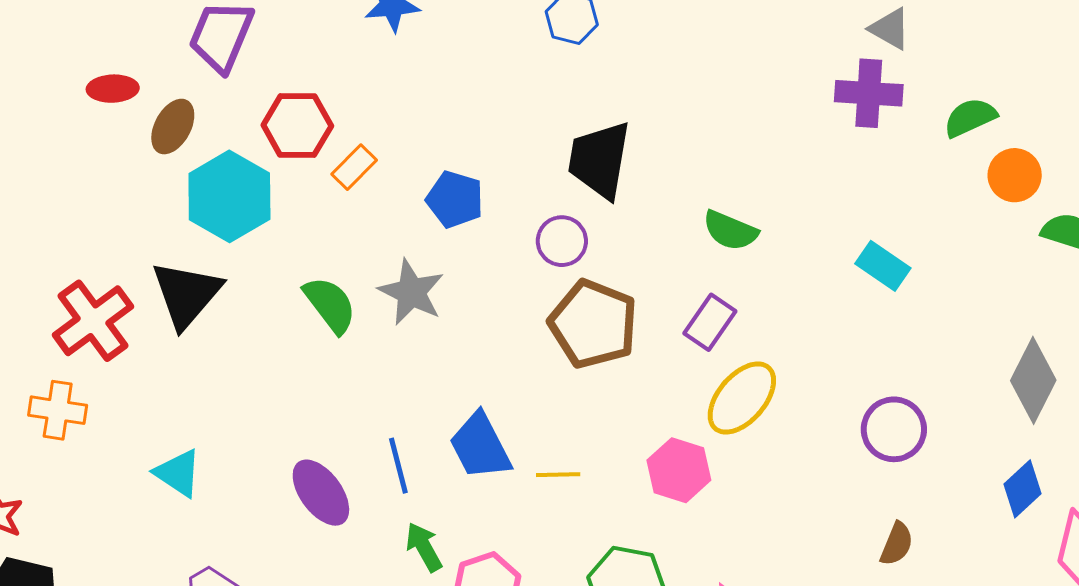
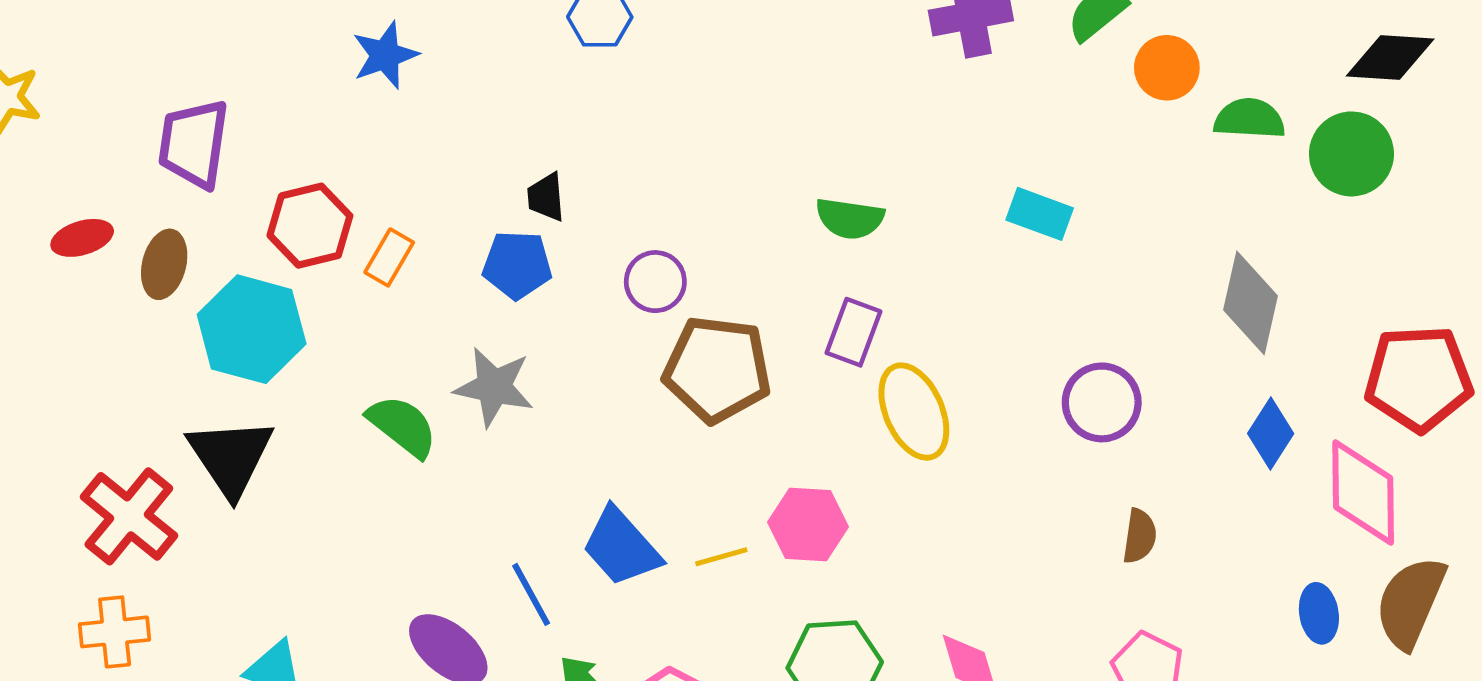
black trapezoid: (600, 160) -> (546, 197), moved, size x0.5
yellow ellipse: (742, 398) -> (914, 412), turned -50
pink hexagon: (679, 470) -> (808, 524), moved

